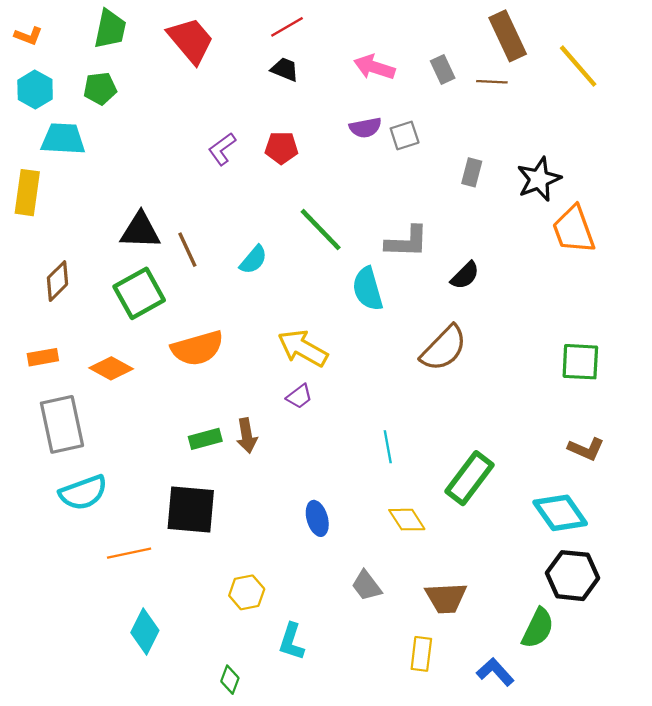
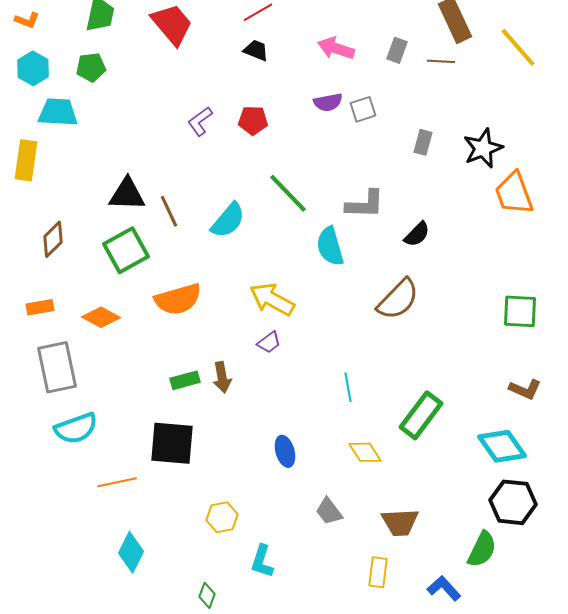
gray rectangle: (443, 69) -> (397, 50), turned 45
cyan semicircle: (253, 260) -> (228, 220), size x1.4

